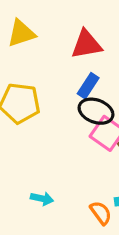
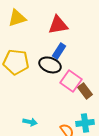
black ellipse: (96, 111) -> (50, 65), moved

